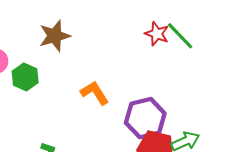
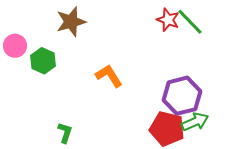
purple hexagon: (145, 118) -> (182, 96), moved

